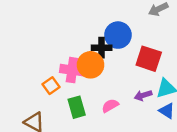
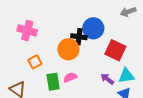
pink cross: (72, 70) -> (27, 31), moved
purple arrow: (143, 95) -> (107, 79), turned 48
pink semicircle: (110, 106) -> (70, 77), moved

